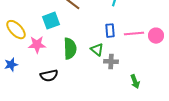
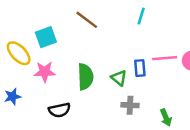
cyan square: (51, 21) -> (46, 37), moved
blue rectangle: (110, 31) -> (140, 68), moved
gray cross: (111, 62) -> (130, 105), moved

